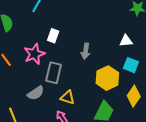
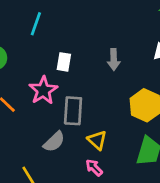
gray arrow: (86, 51) -> (114, 59), moved
yellow triangle: (68, 97) -> (97, 140), turned 35

